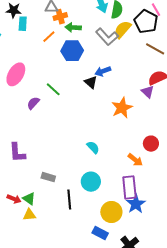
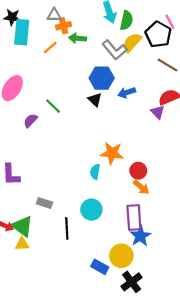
cyan rectangle: (23, 24) -> (22, 32), size x1.6
blue hexagon: (72, 51) -> (102, 78), moved
blue arrow: (103, 71) -> (127, 93), moved
orange star: (122, 108) -> (112, 153), moved, turned 30
red circle: (151, 144) -> (138, 171), moved
cyan semicircle: (93, 147) -> (95, 172), turned -128
green triangle: (29, 199) -> (22, 226), size x1.5
yellow circle: (111, 212) -> (121, 256), moved

